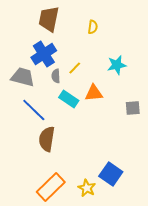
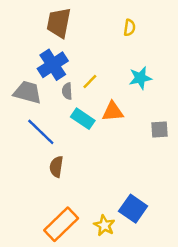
yellow semicircle: (93, 27) -> (129, 28), moved
brown semicircle: (47, 139) -> (56, 167), size x0.7

